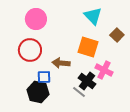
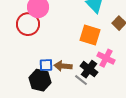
red circle: (30, 50) -> (28, 24), moved
brown arrow: (61, 63) -> (63, 66), moved

